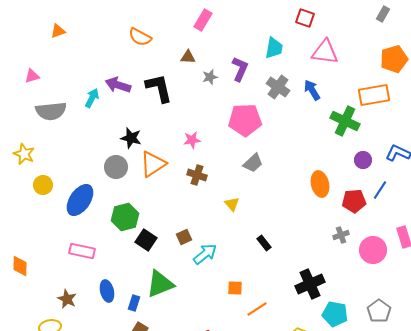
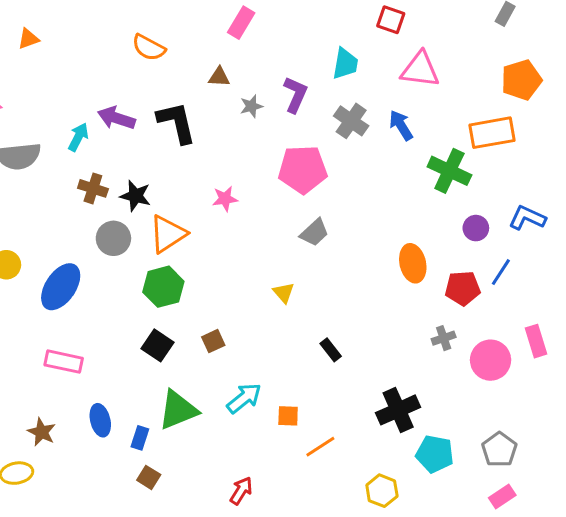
brown cross: (197, 175) -> (93, 188), moved
green hexagon: (125, 217) -> (163, 287), moved
cyan arrow: (205, 254) -> (244, 398), moved

